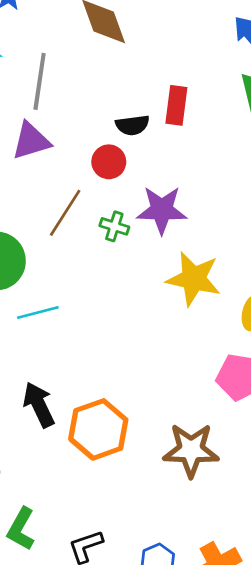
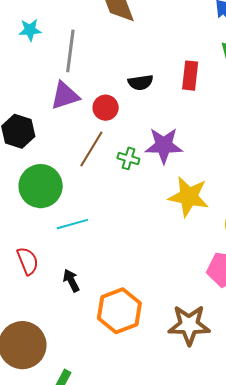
red rectangle: (176, 105) -> (190, 76), moved
red circle: (109, 162) -> (106, 108), moved
black arrow: (39, 405) -> (71, 281), moved, size x0.7

